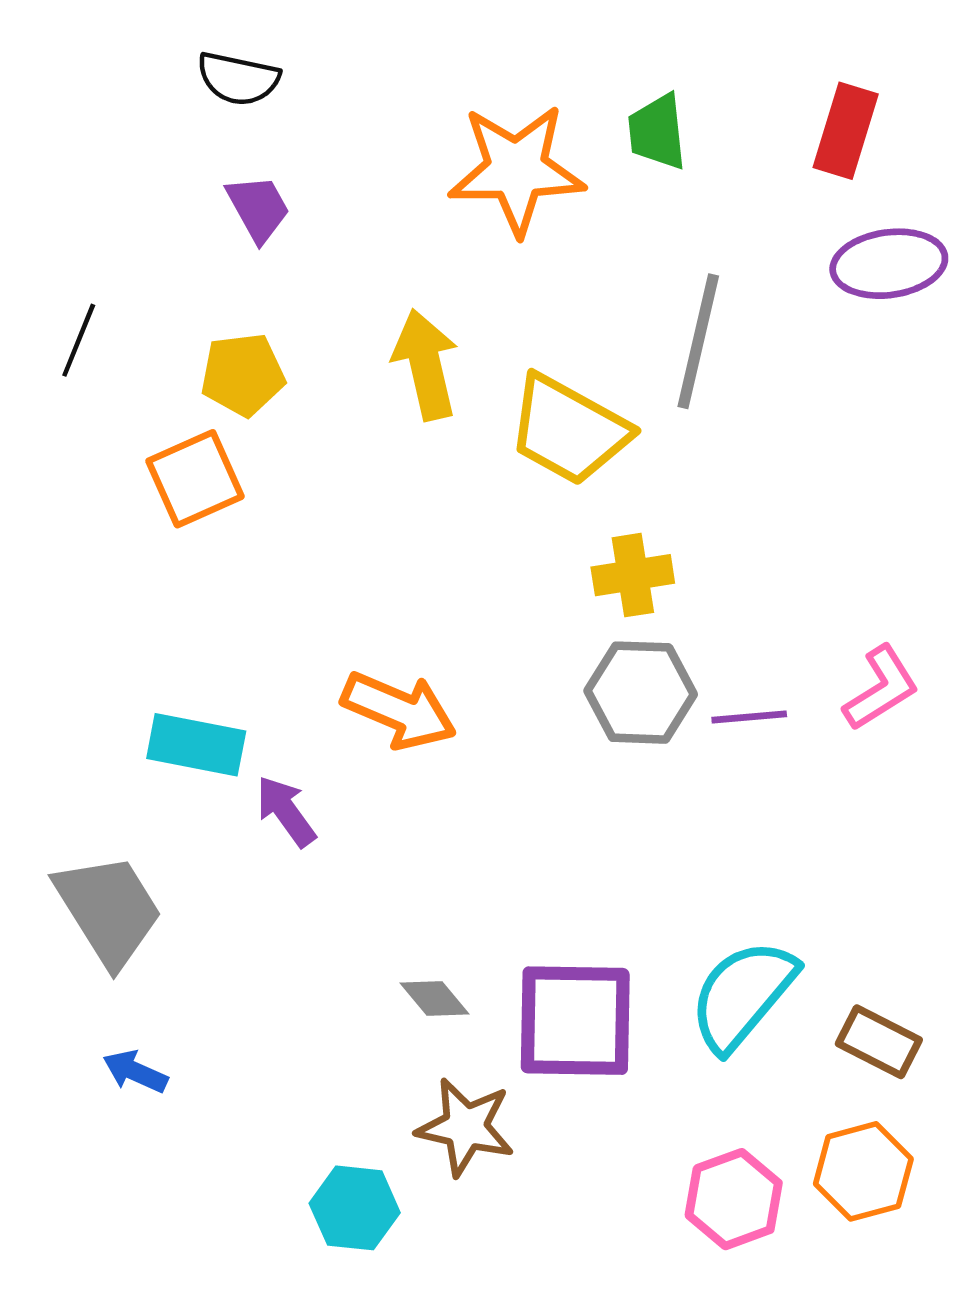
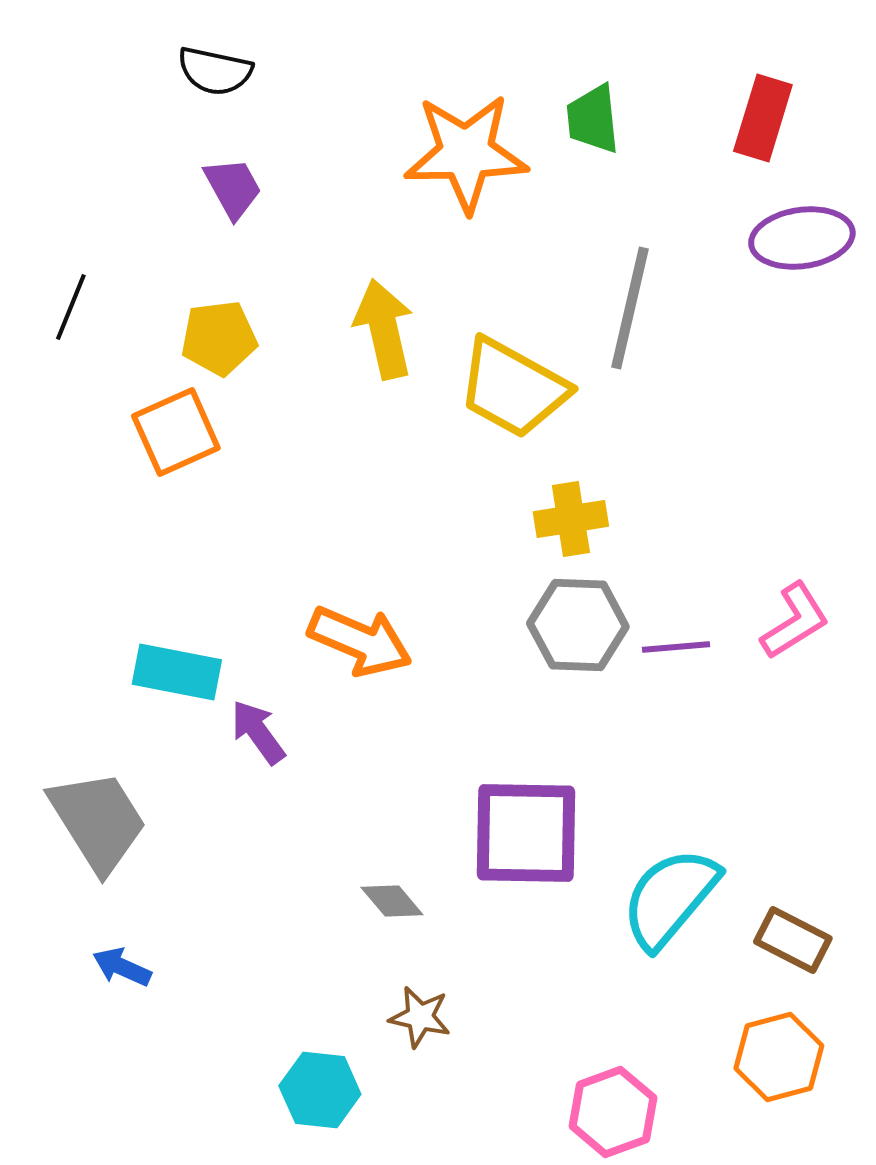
purple square: (575, 1021) -> (526, 833), moved
brown star: (465, 1127) -> (420, 1017), size x0.7
pink hexagon: (734, 1199) -> (613, 1112), moved

